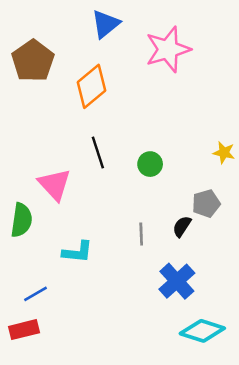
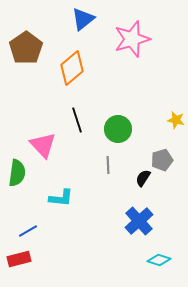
green circle: (150, 164) -> (118, 129), size x1.4
gray line: (141, 234) -> (108, 165), moved
cyan diamond: (202, 331) -> (159, 260), size x0.7

